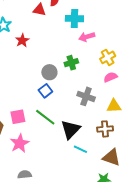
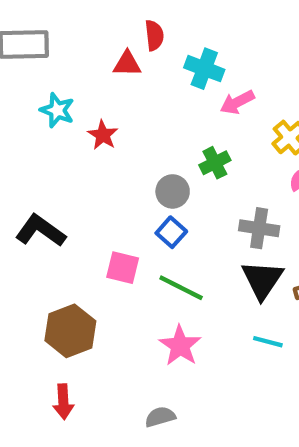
cyan cross: (74, 19) -> (204, 69), turned 30
pink square: (18, 117) -> (123, 268), moved, turned 35
black triangle: (71, 129) -> (262, 280), moved
pink star: (20, 143) -> (180, 346), moved

